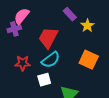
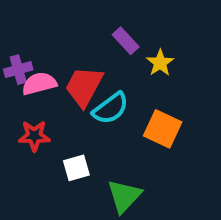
pink semicircle: (22, 16) -> (39, 84), moved, turned 36
cyan semicircle: (51, 60) -> (111, 108), moved

